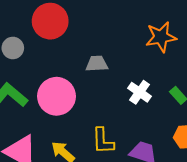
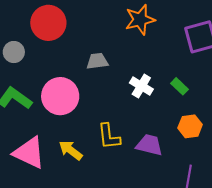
orange star: (161, 37) -> (140, 20), moved

